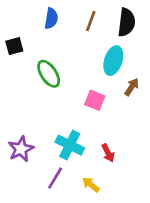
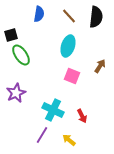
brown line: (91, 21) -> (69, 16), turned -63
cyan ellipse: (113, 61) -> (68, 46), moved
green ellipse: (49, 74) -> (21, 55), moved
purple star: (21, 149) -> (16, 93), moved

